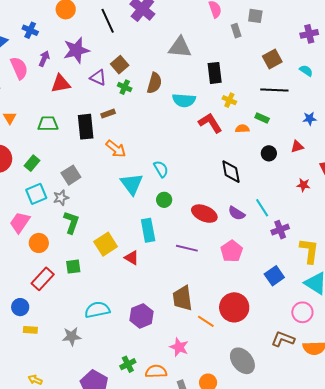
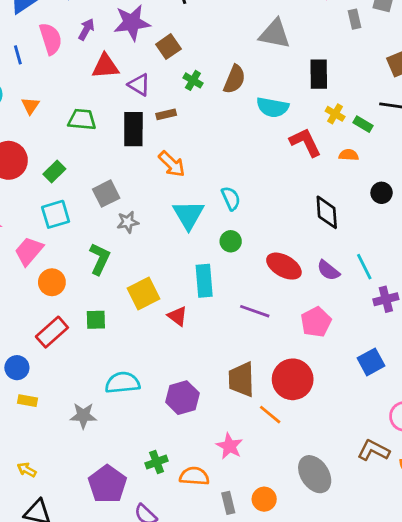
brown square: (120, 65) -> (168, 47), moved
purple triangle: (98, 78) -> (139, 85), moved
green rectangle: (262, 118) -> (363, 124), moved
gray star: (61, 198) -> (128, 222), moved
red circle: (234, 307) -> (293, 379), moved

